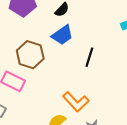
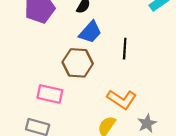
brown hexagon: (30, 55) -> (78, 63), moved

